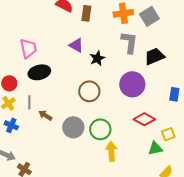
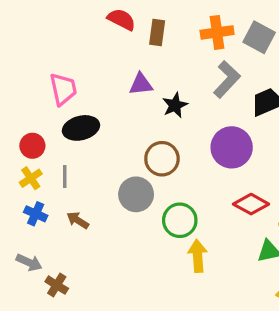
gray square: (149, 16) -> (259, 37), turned -30
gray L-shape: (129, 42) -> (227, 79), turned 35
purple triangle: (76, 45) -> (141, 84), turned -35
brown arrow: (45, 115) -> (78, 220), moved
gray circle: (73, 127) -> (136, 194), moved

